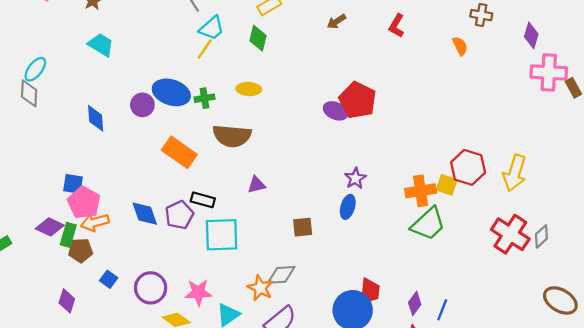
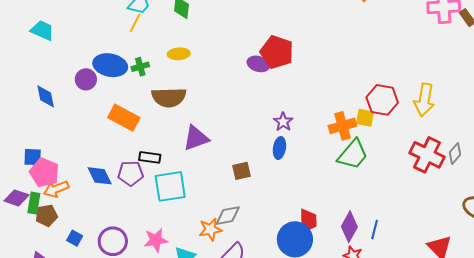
purple triangle: (256, 185) -> (196, 138), size x1.6
purple pentagon: (179, 215) -> (131, 173), turned 30
orange star: (260, 288) -> (210, 229), turned -30
purple diamond: (415, 303) -> (349, 227), size x1.4

